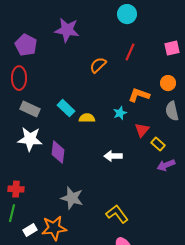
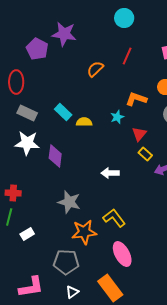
purple pentagon: (26, 45) -> (37, 49), moved
yellow rectangle: (158, 144) -> (145, 154), moved
white arrow: (113, 156) -> (110, 173), moved
orange star: (54, 228) -> (84, 232), moved

